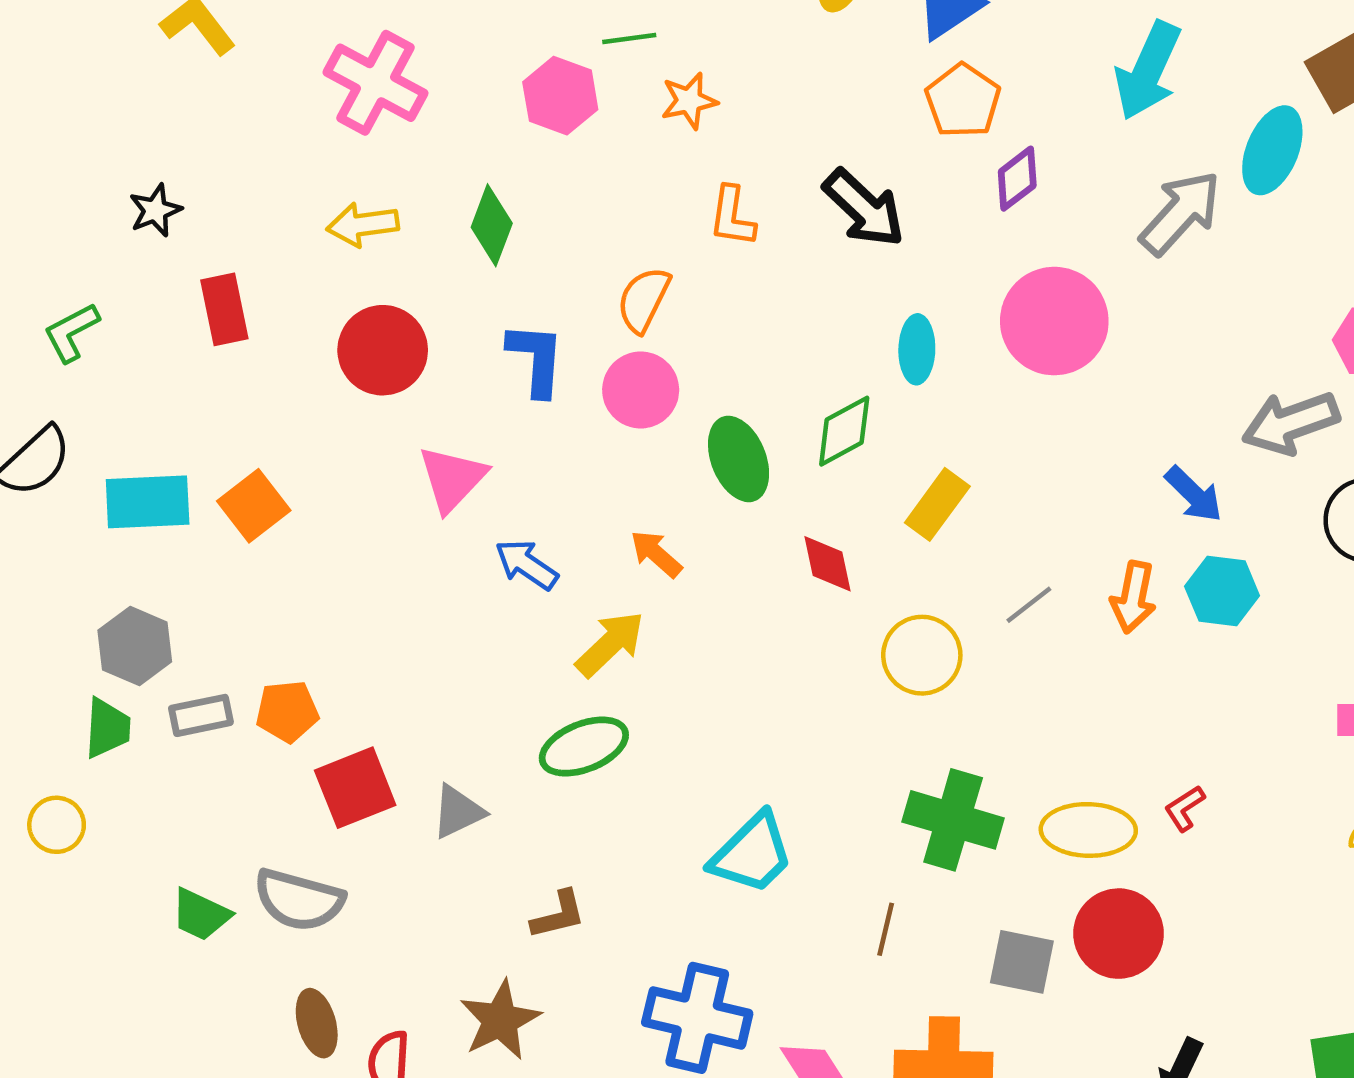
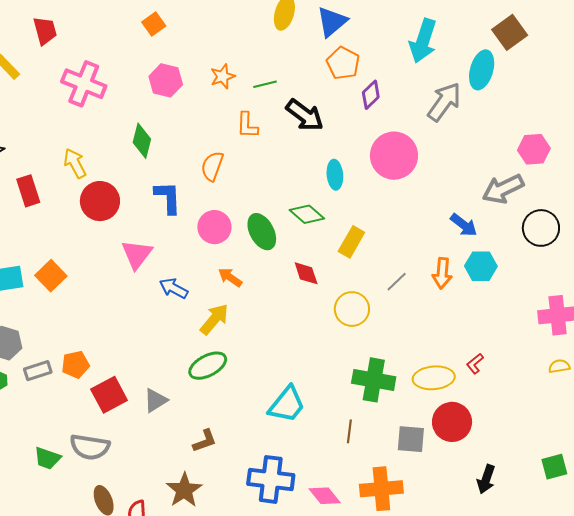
green line: (629, 39) -> (265, 84), moved
yellow arrow: (363, 225) -> (75, 163), moved, turned 76
pink circle: (641, 390) -> (214, 227), moved
green diamond: (844, 431) -> (307, 214), turned 76

